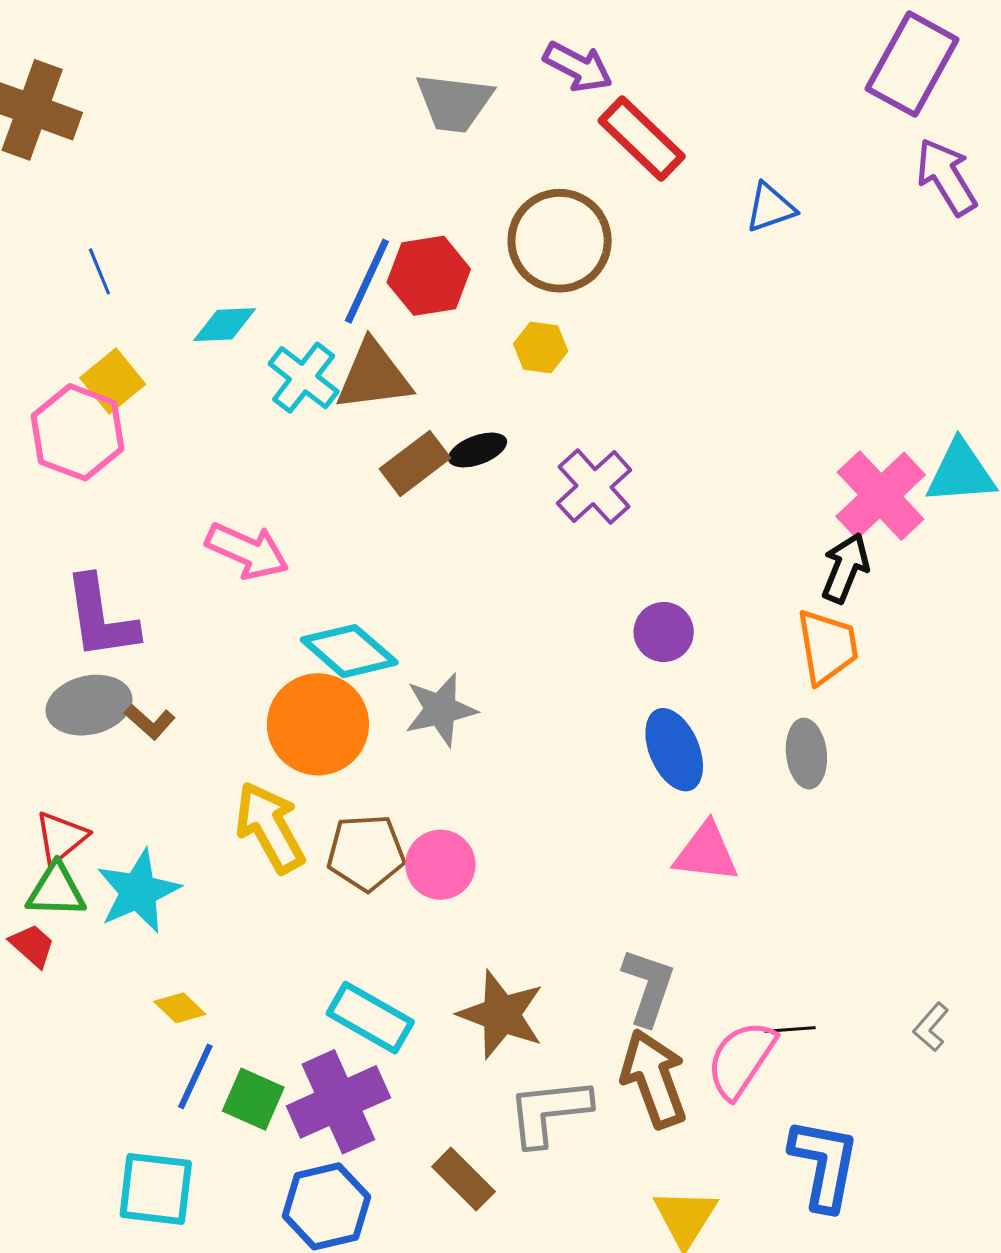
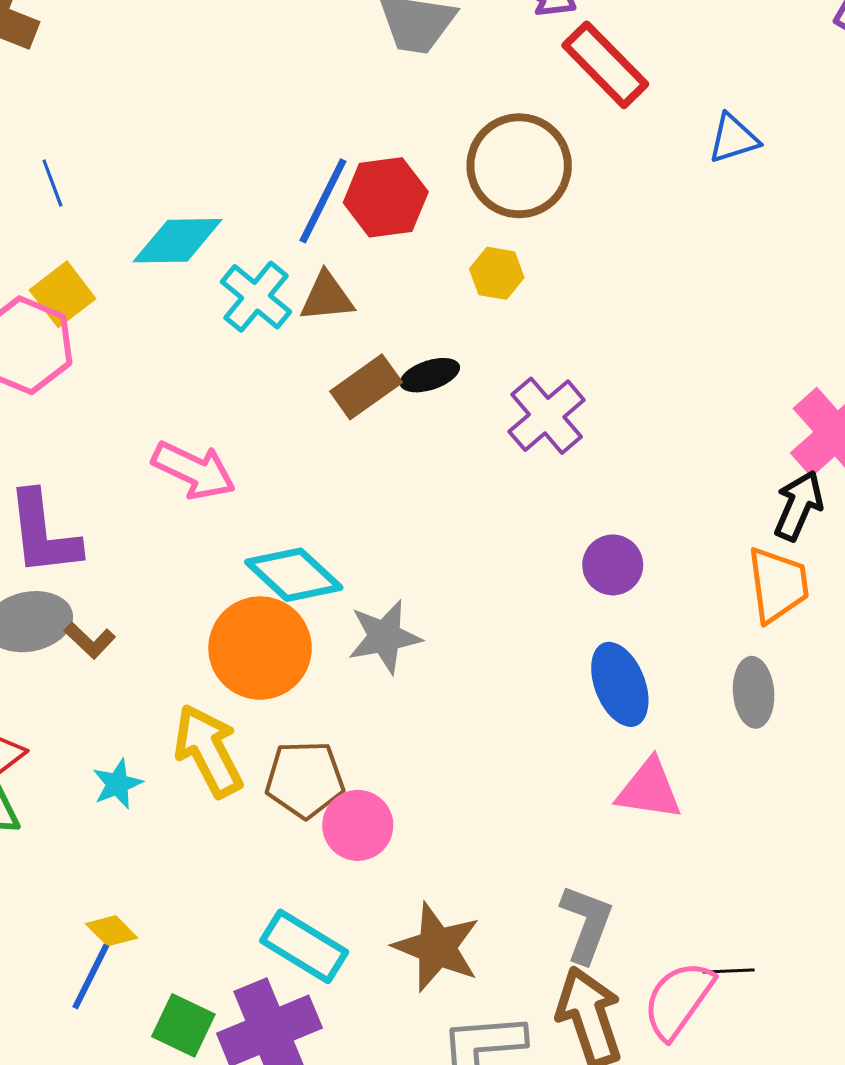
cyan diamond: (225, 325) -> (177, 241), size x1.4
brown triangle: (374, 376) -> (327, 297), size x0.7
pink circle: (440, 865) -> (358, 825), moved
cyan star: (138, 891) -> (117, 784), moved, size x0.6
blue line: (195, 1076) -> (91, 977), moved

